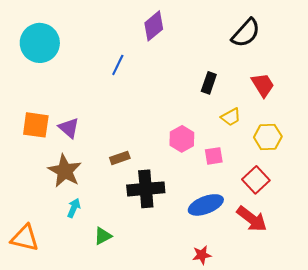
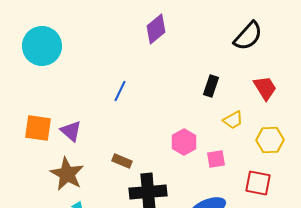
blue line: (118, 65) -> (120, 91), moved
brown rectangle: (120, 158) -> (122, 161), turned 42
red square: (256, 180) -> (258, 183), turned -36

